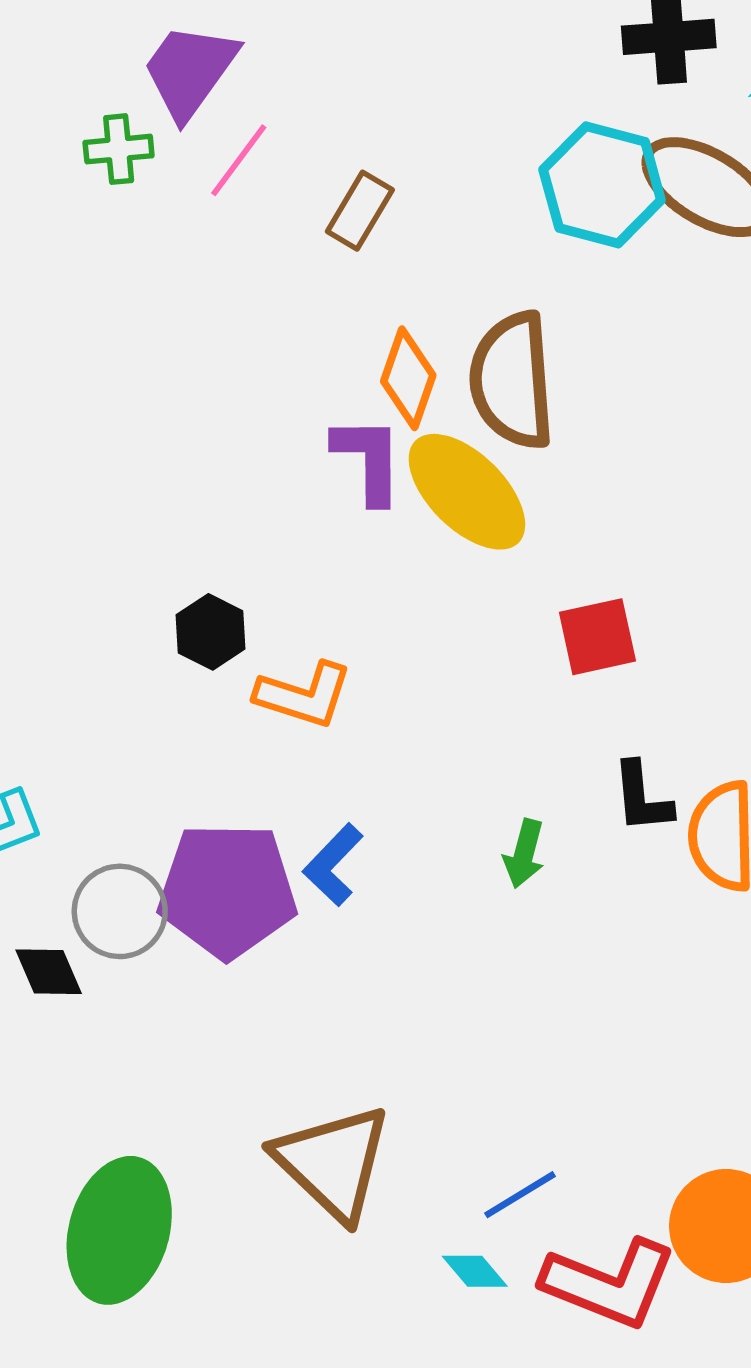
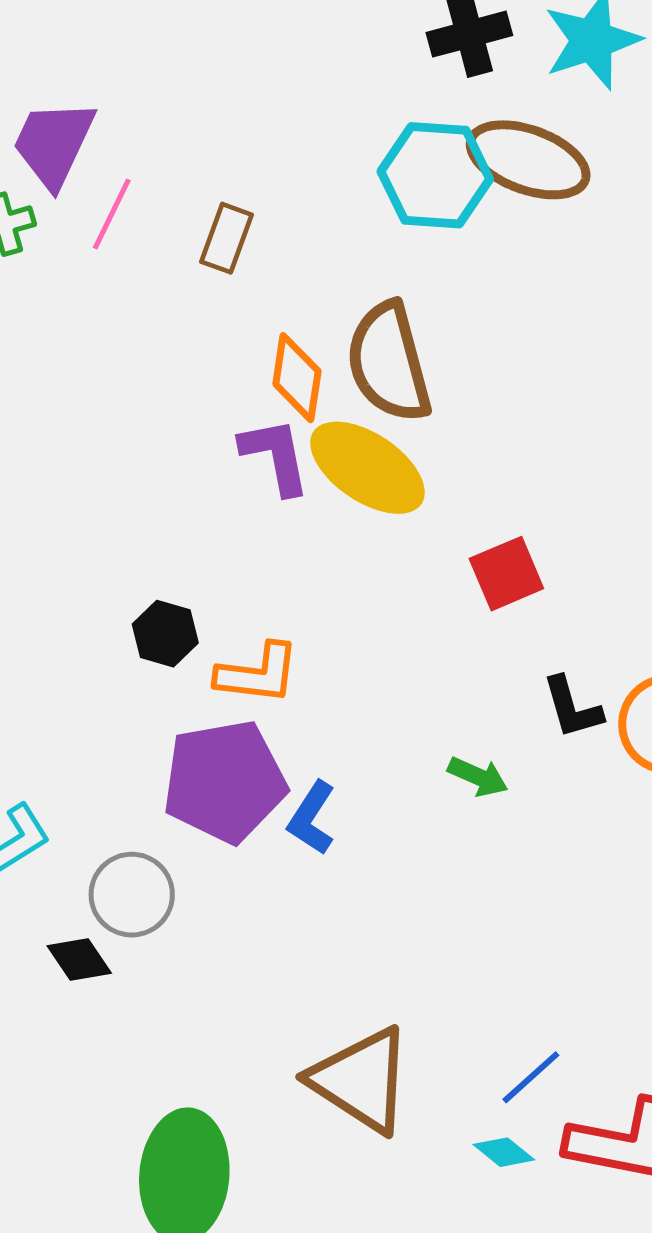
green arrow: (524, 854) -> (478, 777), turned -70
purple pentagon: (227, 890) -> (225, 781), moved

